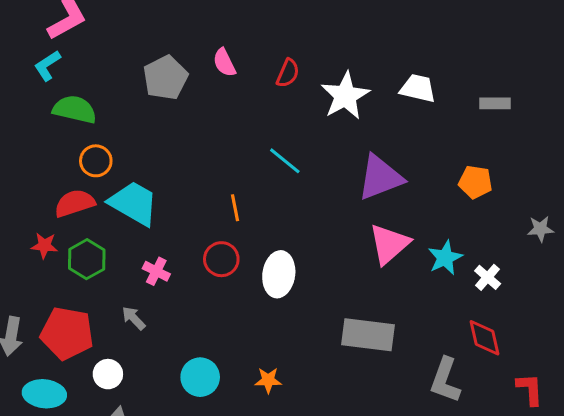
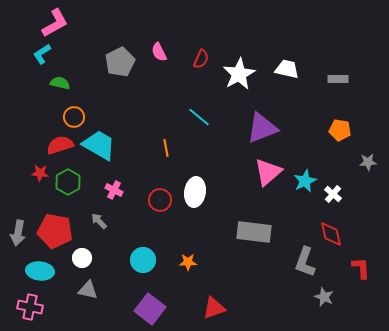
green semicircle: (75, 109) -> (60, 83), size x0.7
orange pentagon: (475, 182) -> (340, 130), moved
red circle: (221, 259) -> (160, 200), moved

